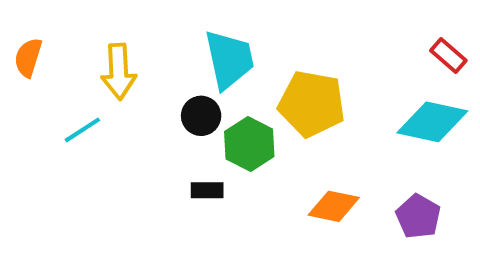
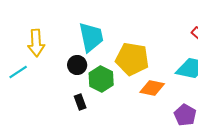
black rectangle: (207, 190) -> (80, 102), turned 70
orange diamond: (334, 206) -> (152, 88), moved

